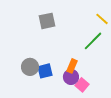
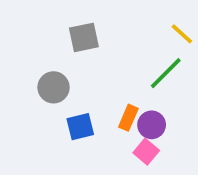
gray circle: (30, 67) -> (54, 87), moved
purple circle: (71, 77) -> (152, 125), moved

